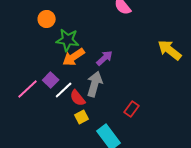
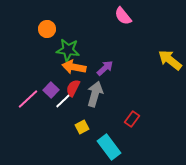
orange arrow: (74, 57) -> (74, 67), turned 45
red semicircle: (78, 98) -> (73, 88), moved, turned 66

